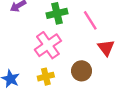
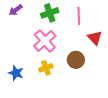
pink line: (90, 20) -> (79, 16), turned 36

